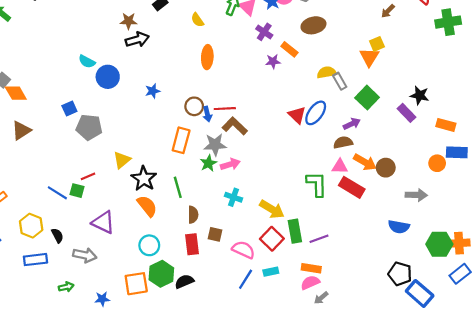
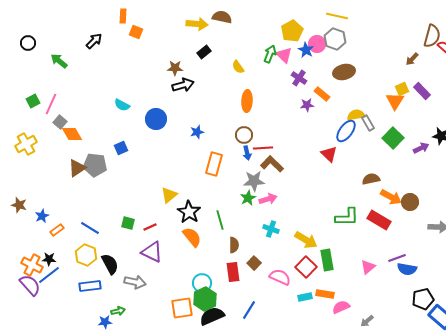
cyan semicircle: (87, 61) -> (122, 105), moved
brown circle: (194, 106) -> (244, 135), moved
blue ellipse: (316, 113) -> (346, 131), moved
purple rectangle: (406, 113) -> (422, 91), moved
purple arrow: (352, 124) -> (421, 148), moved
gray pentagon: (89, 127) -> (95, 165), moved
orange rectangle: (181, 140) -> (214, 164), moved
pink triangle: (340, 167) -> (368, 267), moved, turned -42
red line: (88, 176) -> (150, 227), moved
green L-shape: (317, 184) -> (347, 217), turned 90
blue line: (57, 193) -> (90, 228), moved
blue semicircle: (399, 227) -> (407, 269), moved
brown square: (215, 234) -> (254, 263), turned 32
black semicircle: (57, 235) -> (110, 264), size x1.5
purple line: (319, 239) -> (397, 258), moved
cyan circle: (149, 245) -> (202, 283), moved
orange rectangle: (311, 268) -> (325, 294), moved
black pentagon: (400, 274) -> (423, 299), turned -30
blue line: (246, 279) -> (249, 310), moved
black semicircle: (184, 281) -> (212, 316), moved, size x1.4
gray arrow: (321, 298) -> (367, 321), moved
blue star: (102, 299) -> (105, 322), moved

